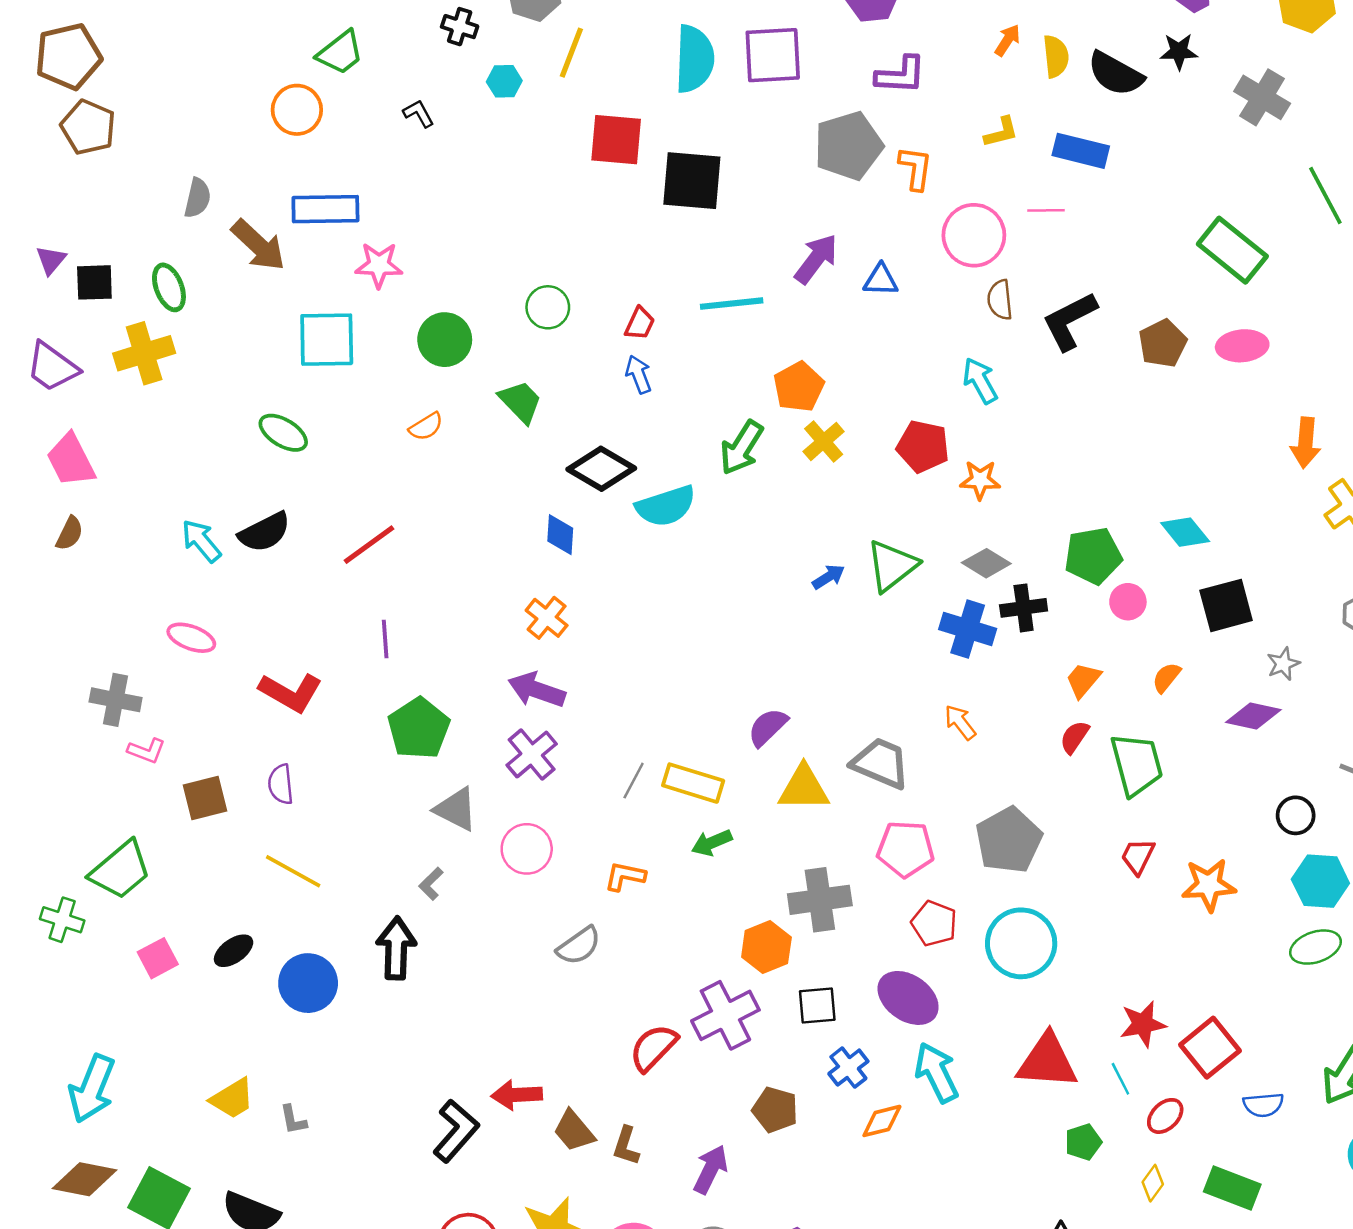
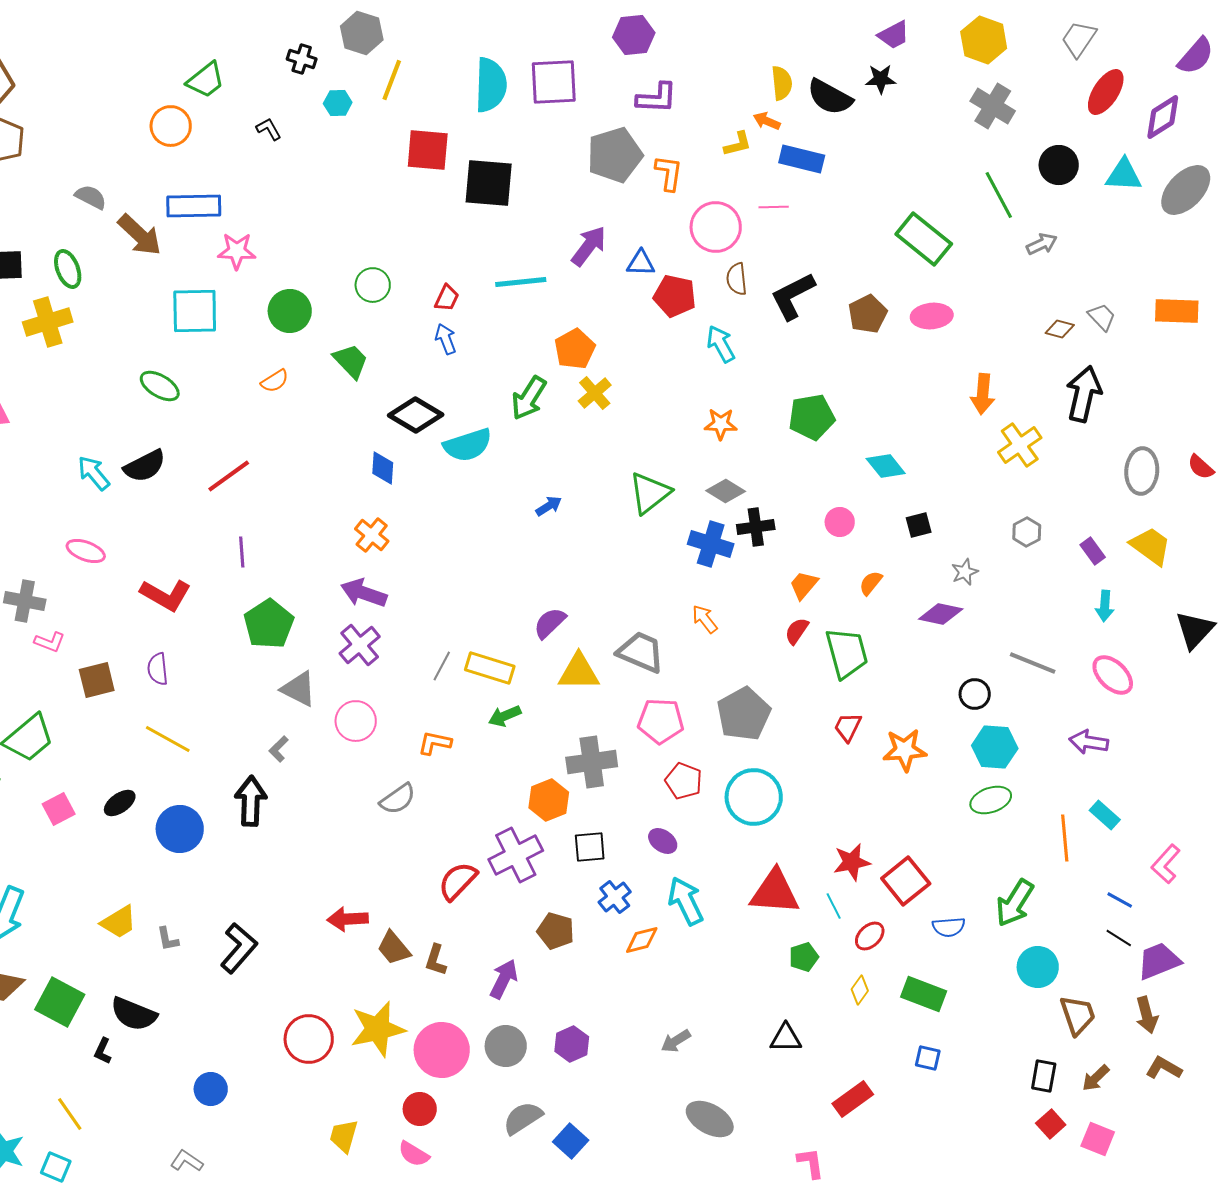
orange arrow: (1007, 40) -> (767, 121), moved, turned -100
gray cross: (1262, 97) -> (993, 106), moved
gray semicircle: (198, 198) -> (91, 197), turned -76
red pentagon: (923, 446) -> (675, 296), moved
green pentagon: (1093, 556) -> (812, 417), moved
blue arrow: (829, 577) -> (549, 506), moved
black square: (1226, 605) -> (919, 525), size x0.6
purple ellipse: (908, 998) -> (663, 841), size x0.6
black L-shape: (456, 1131) -> (239, 948), moved

